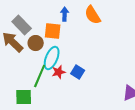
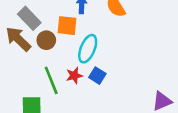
cyan ellipse: (52, 58) -> (88, 49), moved
green line: (40, 76) -> (51, 80), turned -45

